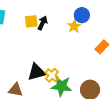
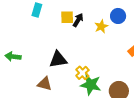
yellow star: (74, 26) -> (101, 26), moved
black triangle: (36, 72) -> (58, 59), moved

